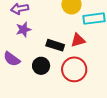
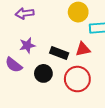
purple star: (23, 29) -> (27, 45), moved

